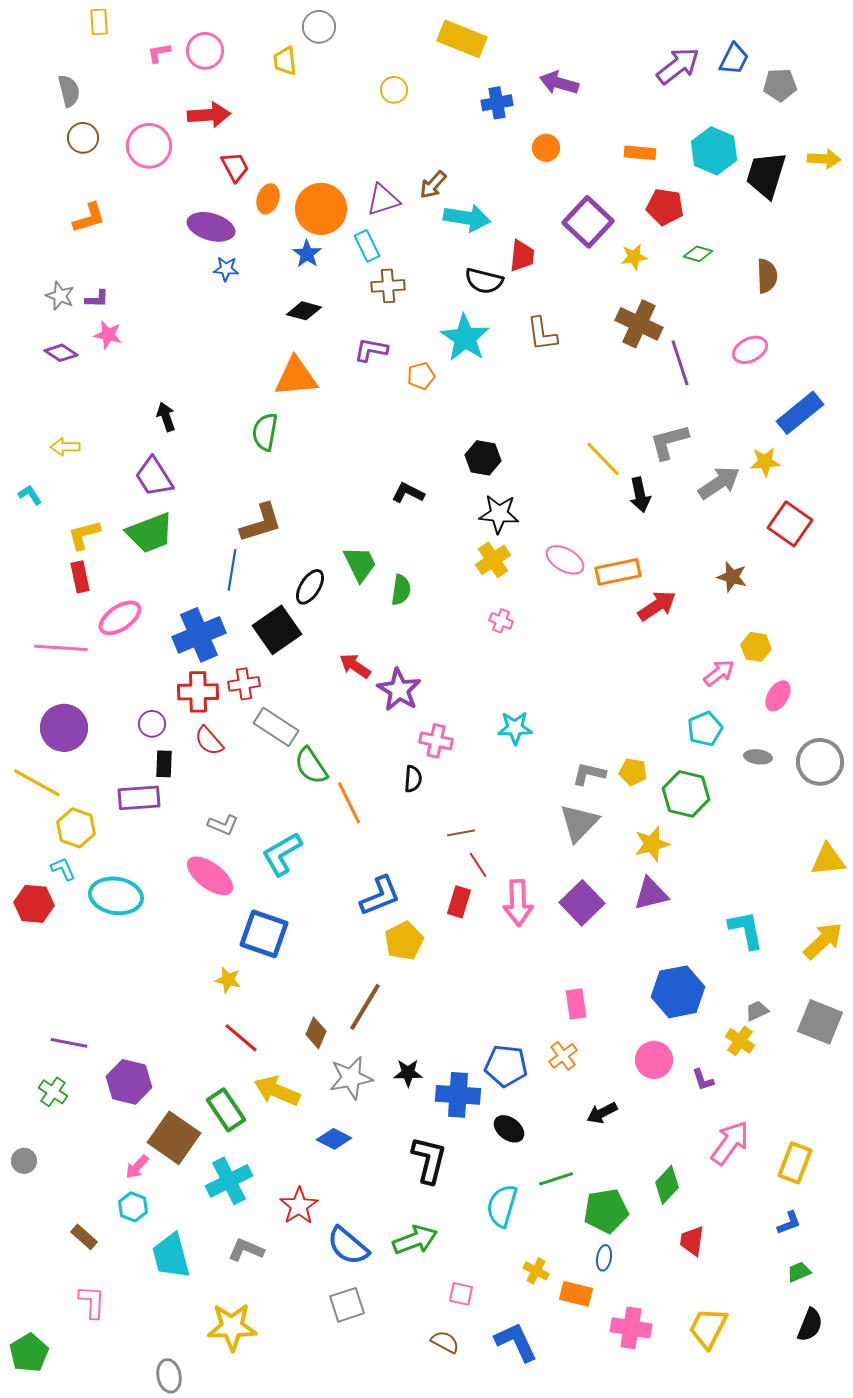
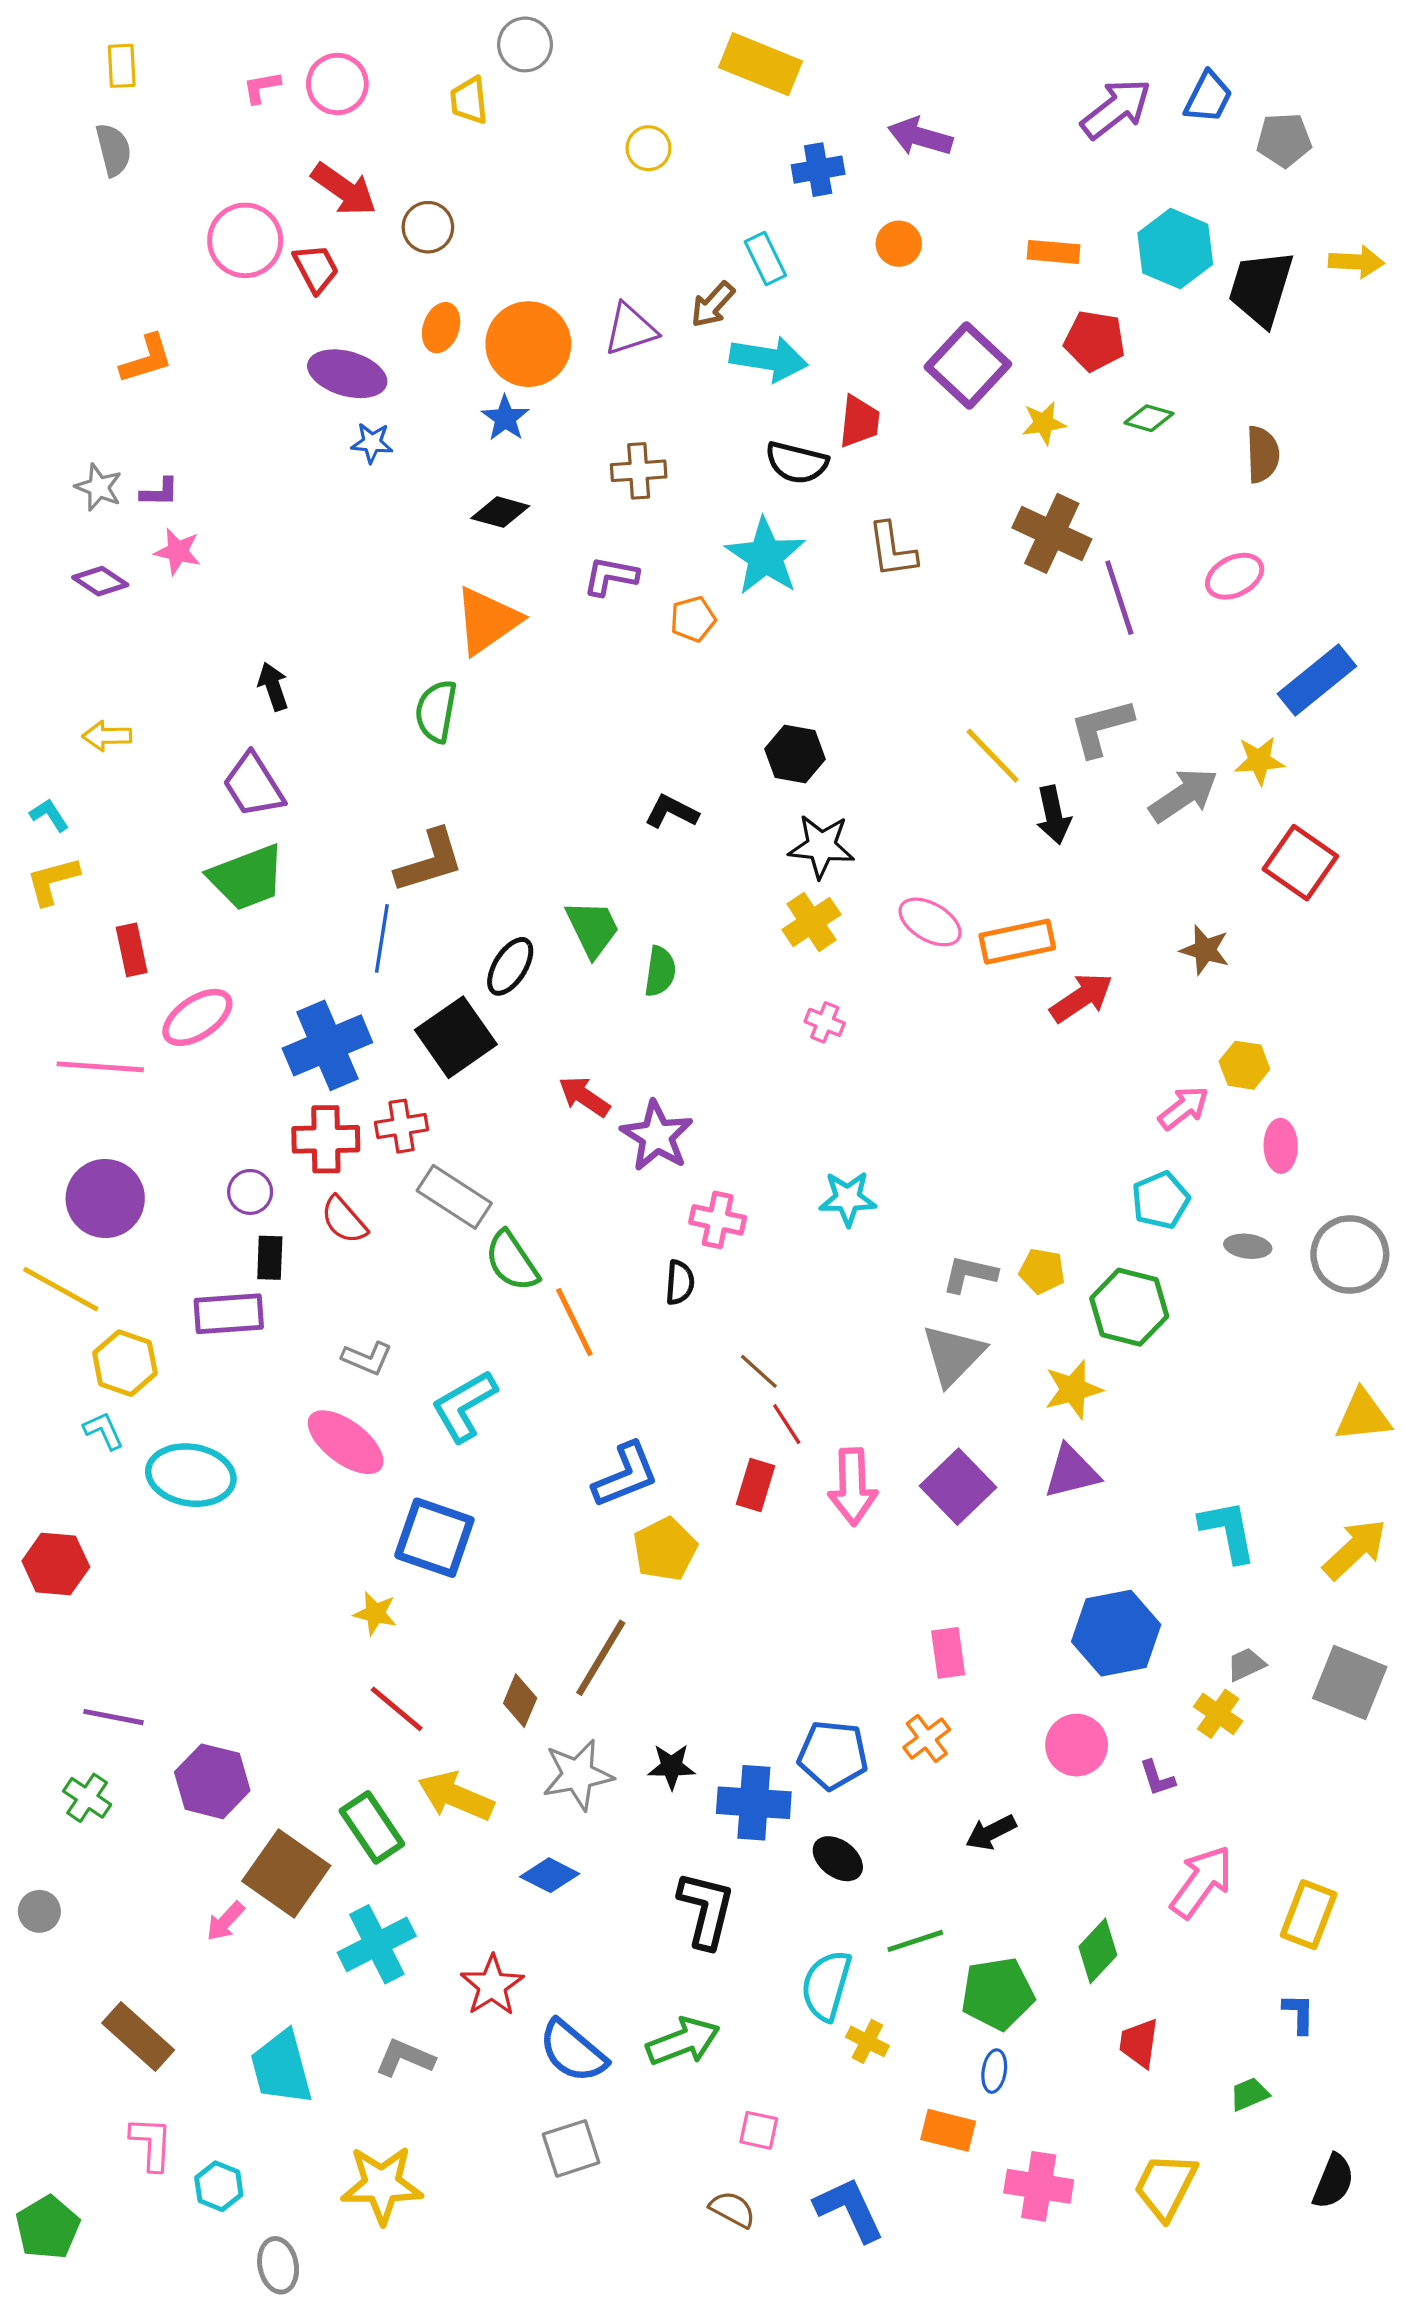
yellow rectangle: (99, 22) -> (122, 66), moved
red arrow: (209, 115) -> (344, 189), turned 39
brown circle: (83, 138) -> (428, 227), moved
red trapezoid: (235, 167) -> (316, 268), moved
cyan rectangle: (367, 246) -> (765, 258), moved
orange triangle: (296, 377) -> (487, 621), turned -30
yellow L-shape: (84, 535) -> (53, 881), moved
pink ellipse: (778, 696) -> (1281, 1146), turned -32
brown line: (461, 833) -> (759, 1371), turned 52
red hexagon: (34, 904) -> (56, 1564), moved
cyan hexagon: (133, 1207) -> (219, 2186), moved
blue L-shape: (789, 1223) -> (1299, 2013), turned -68
brown rectangle: (84, 1237) -> (138, 2036), size x1.6
yellow cross: (536, 1271) -> (867, 2041), moved
green trapezoid: (799, 1272) -> (1249, 2094), moved

